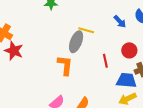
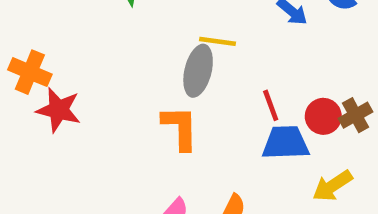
red circle: (129, 50) -> (323, 116), moved
blue trapezoid: (126, 80) -> (286, 143), moved

